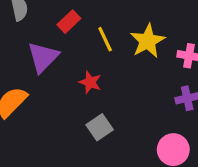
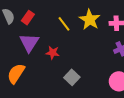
red rectangle: (69, 22) -> (28, 18), moved
red star: (90, 82) -> (53, 53), moved

